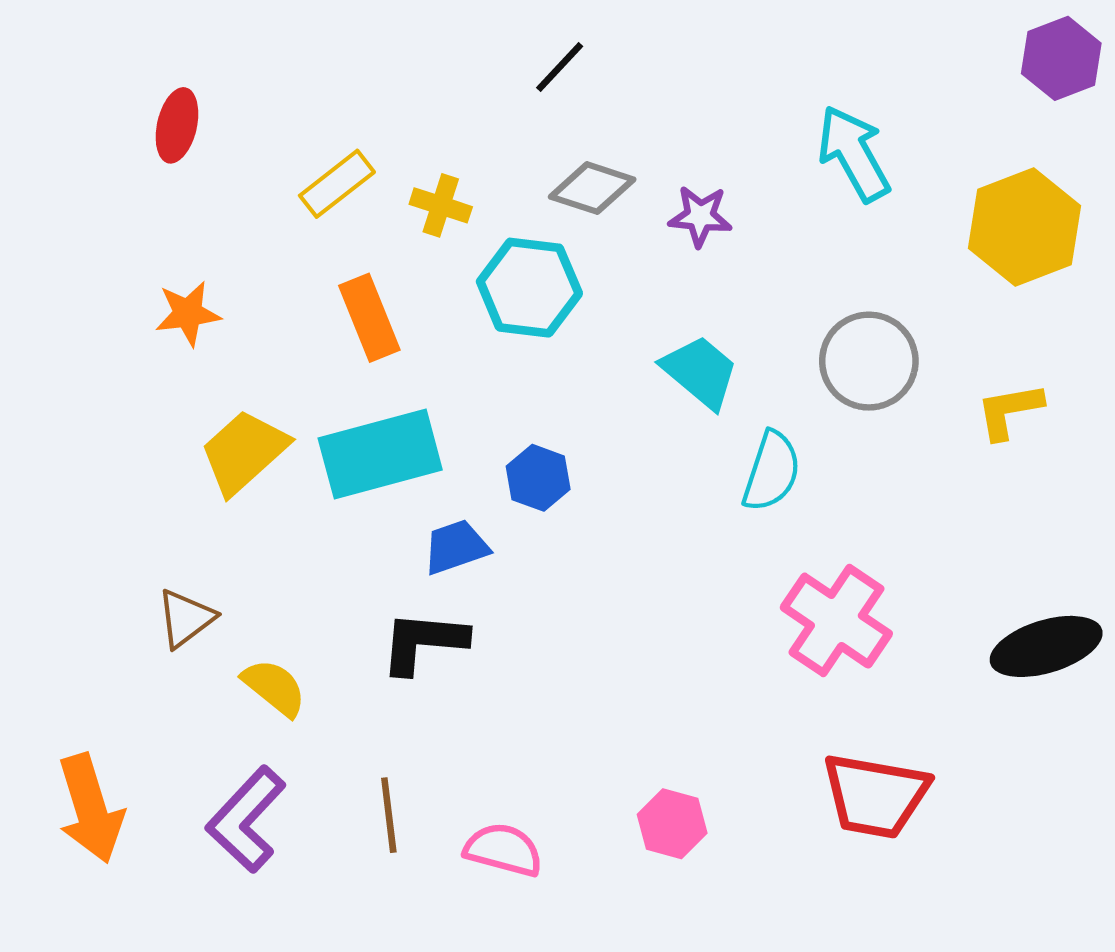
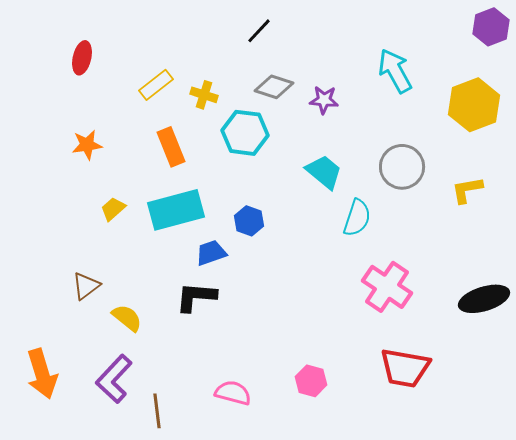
yellow trapezoid: (244, 452) -> (113, 209), size x0.6
brown line: (389, 815) -> (157, 411), moved

